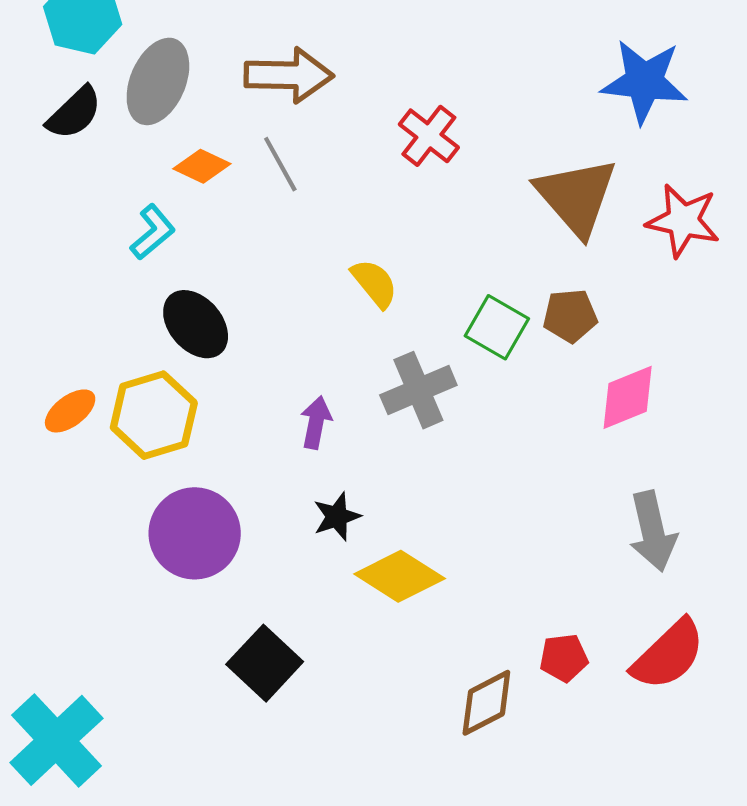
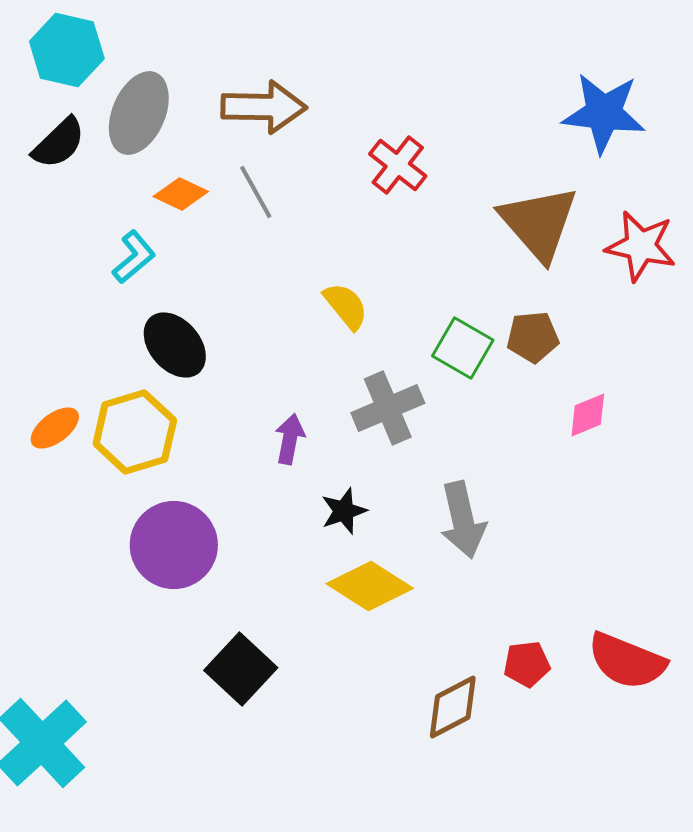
pink diamond: (628, 397) -> (588, 415), size x0.7
black star: (337, 517) -> (344, 511), moved
gray arrow: (653, 531) -> (463, 520), moved
red semicircle: (668, 655) -> (627, 661), turned 66

